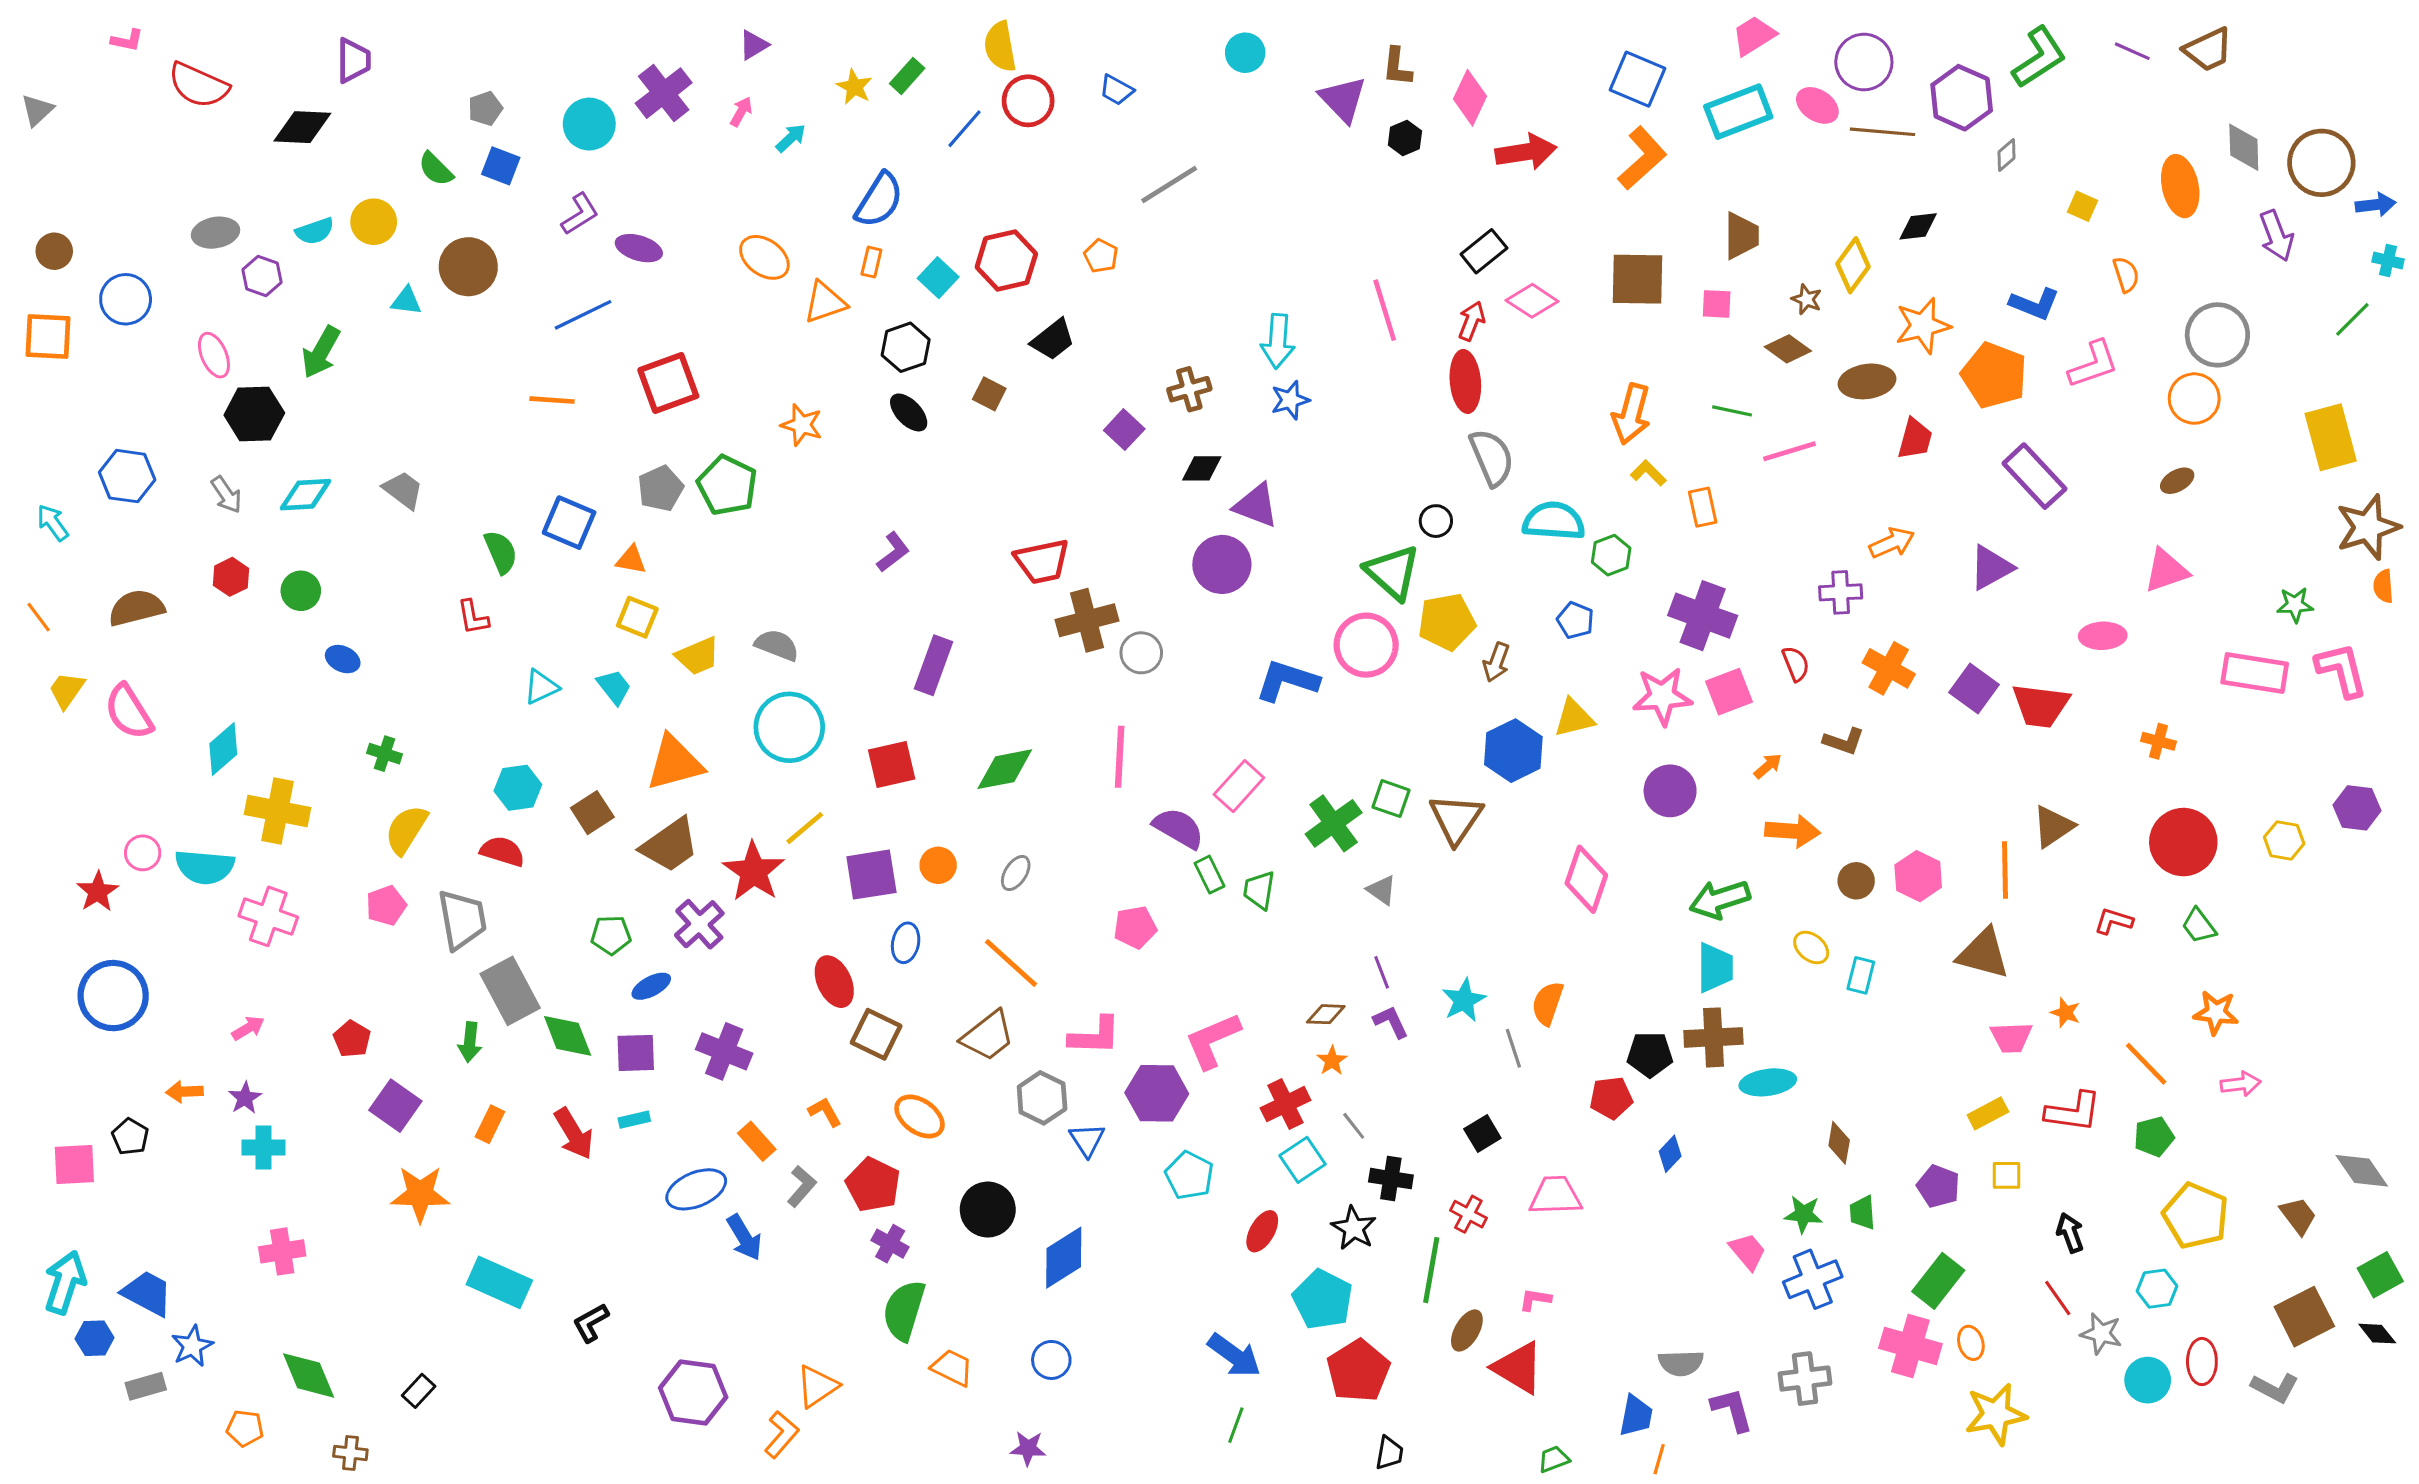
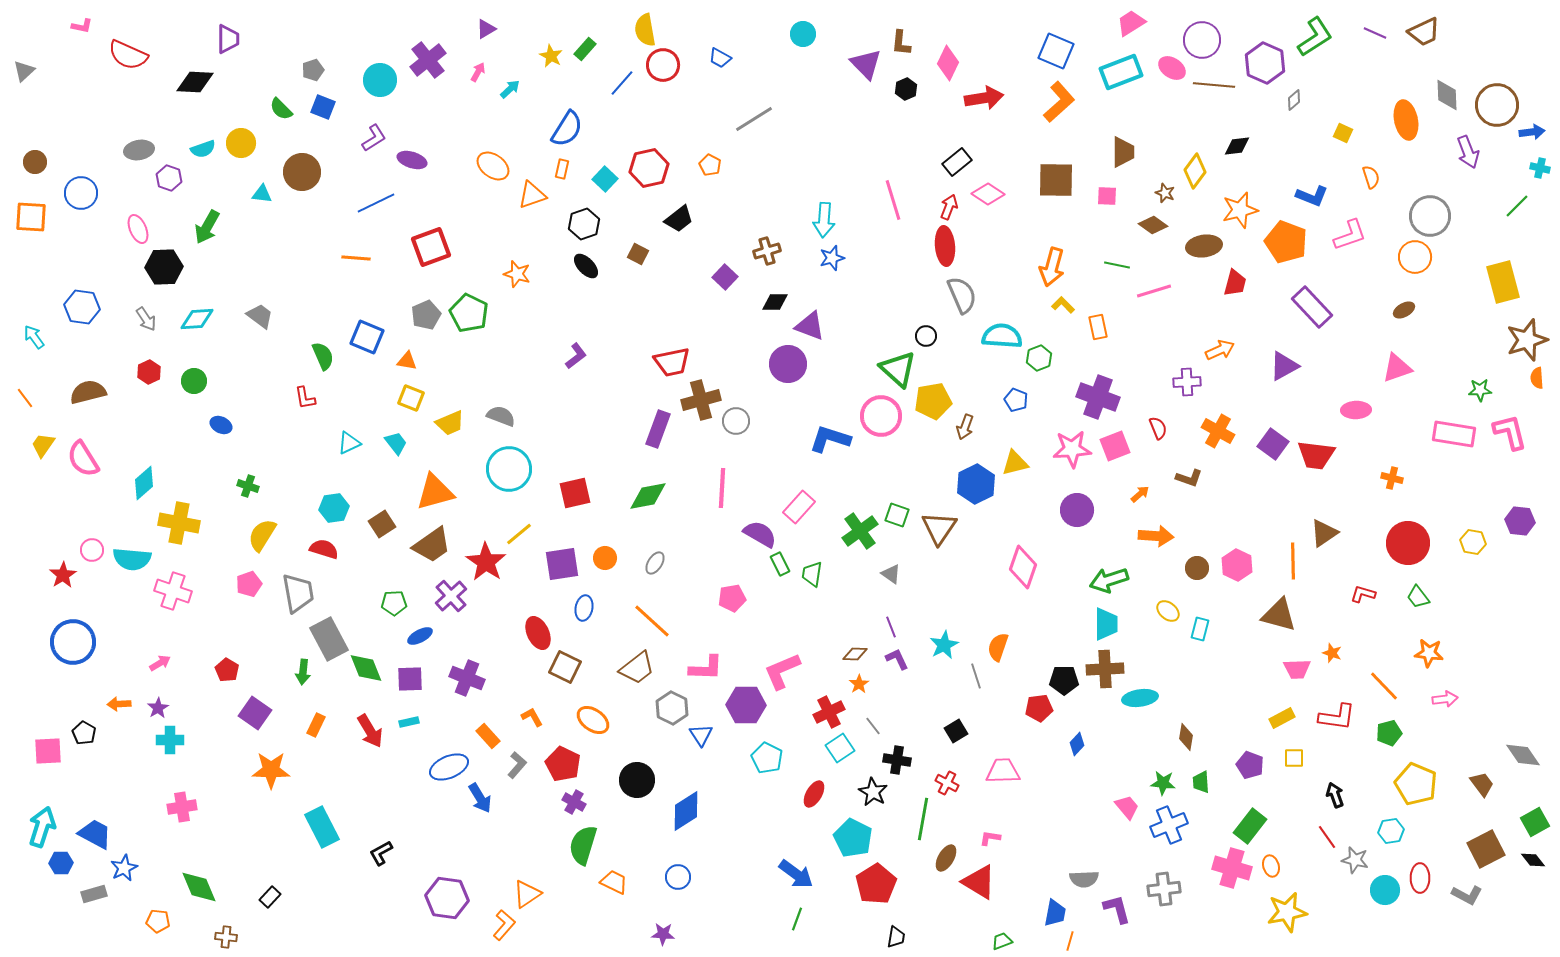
purple rectangle: (933, 665) -> (658, 429), moved
cyan rectangle: (499, 1282) -> (322, 827), turned 39

